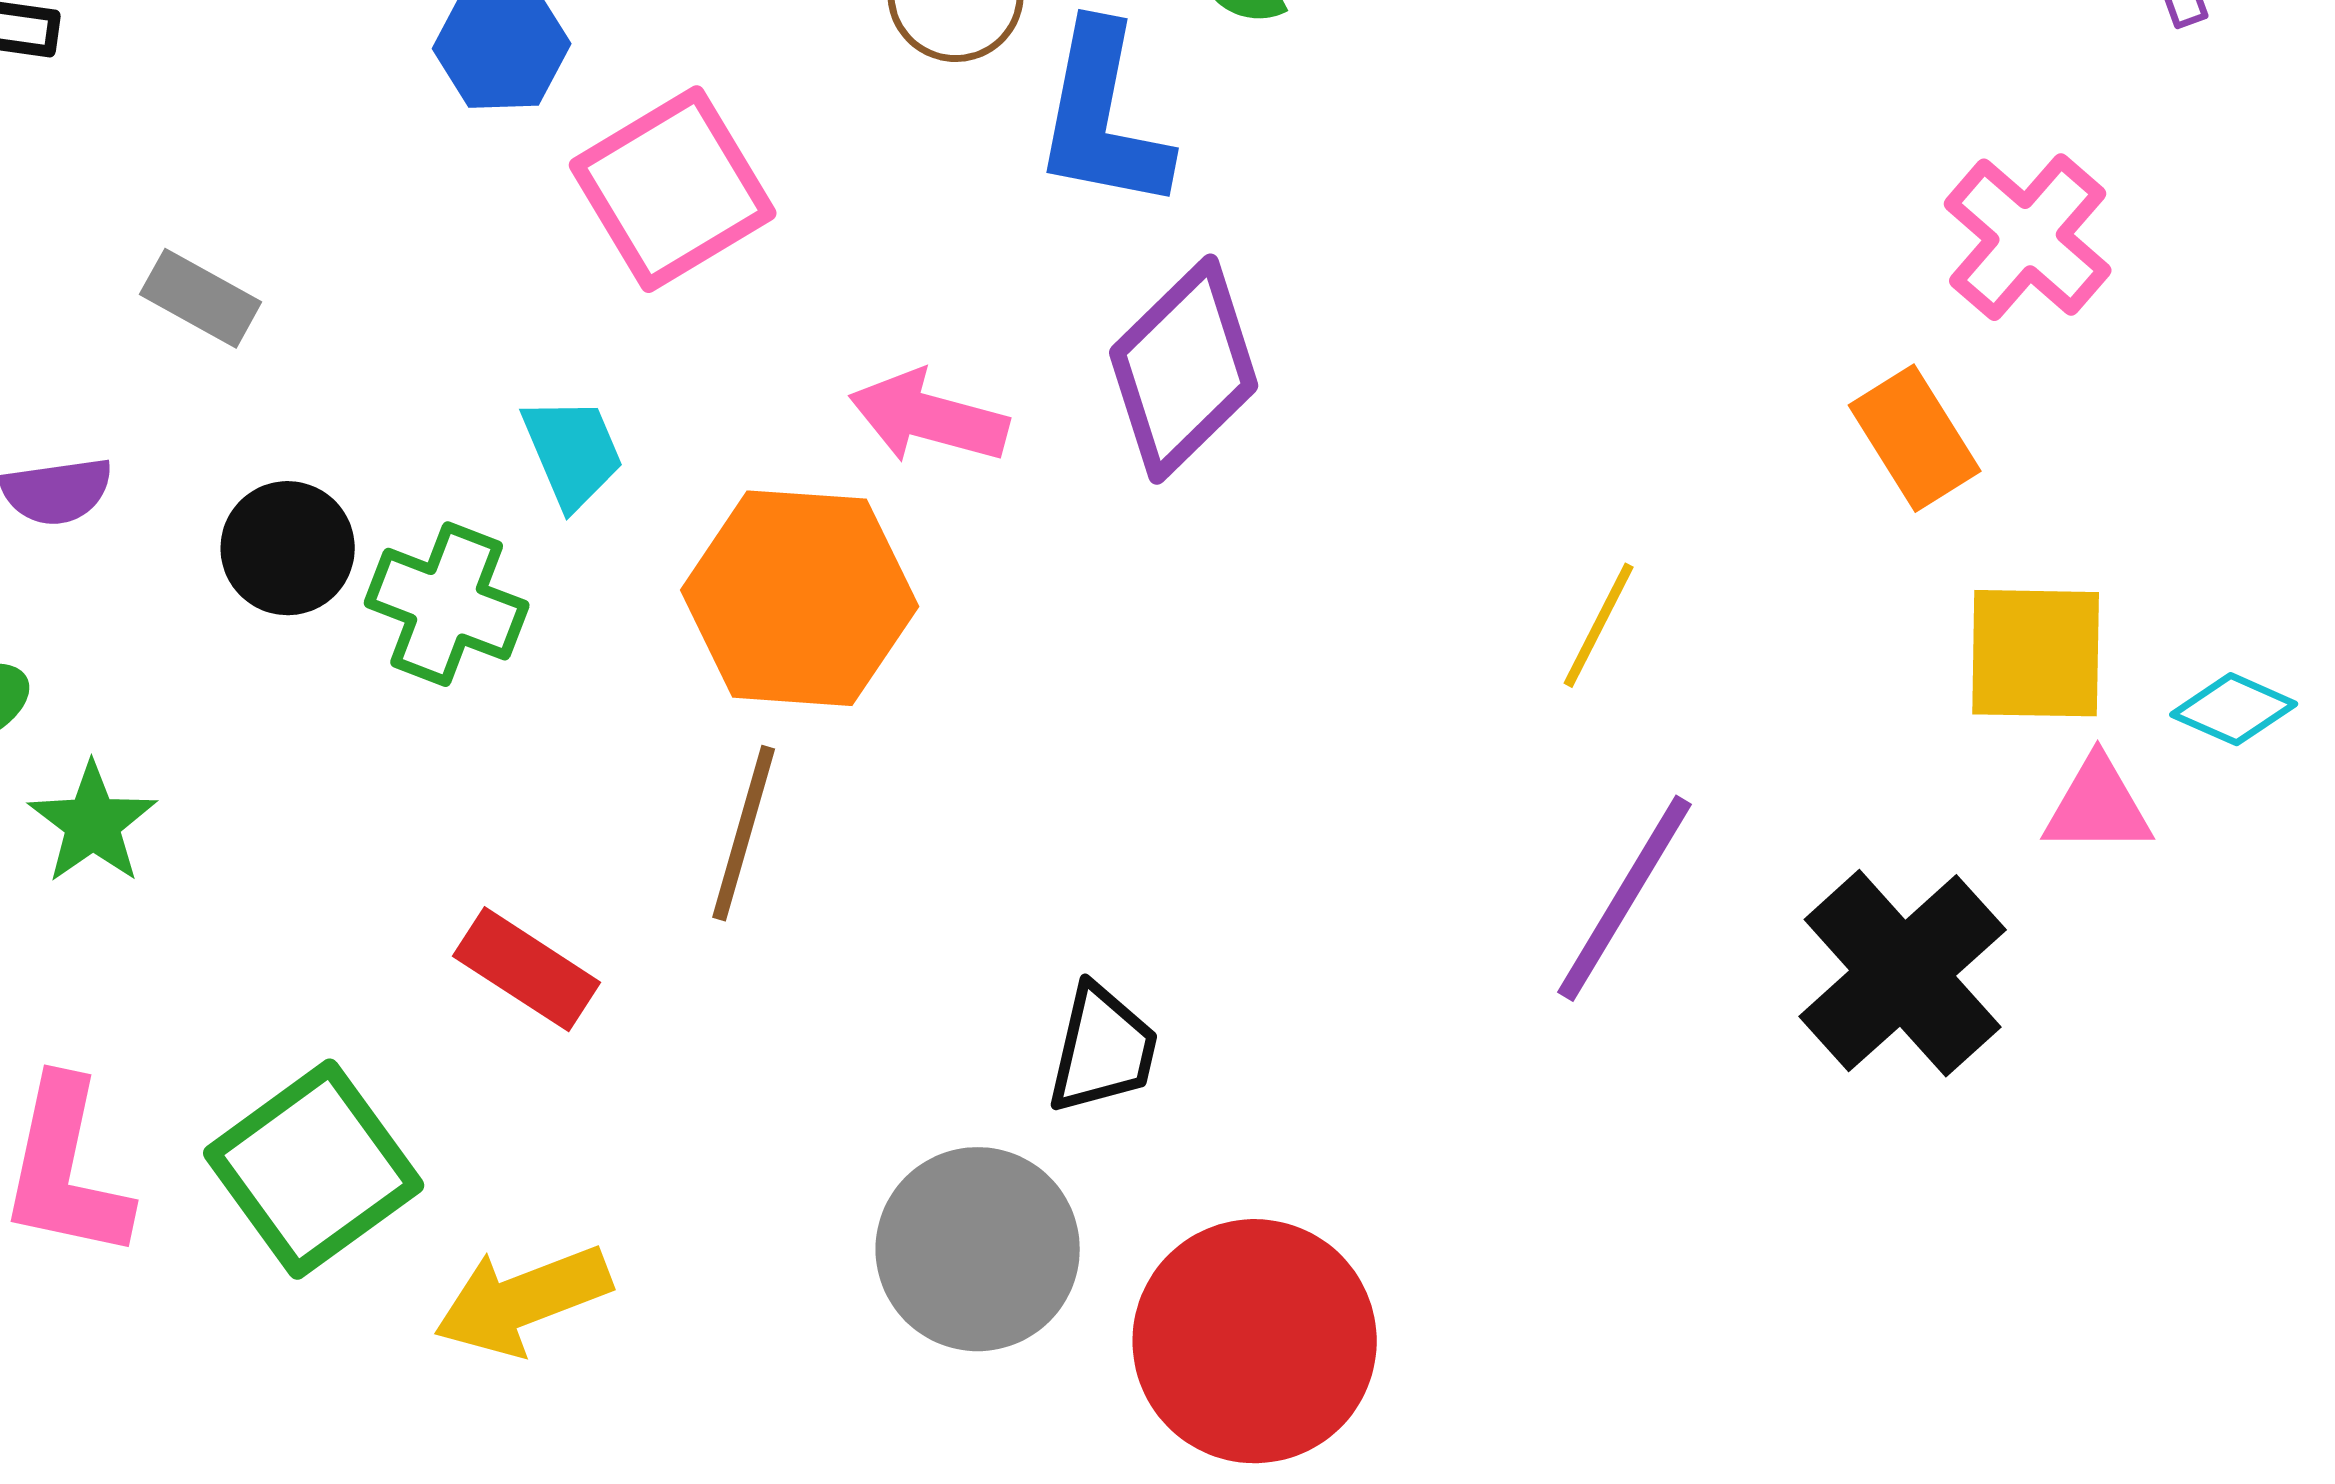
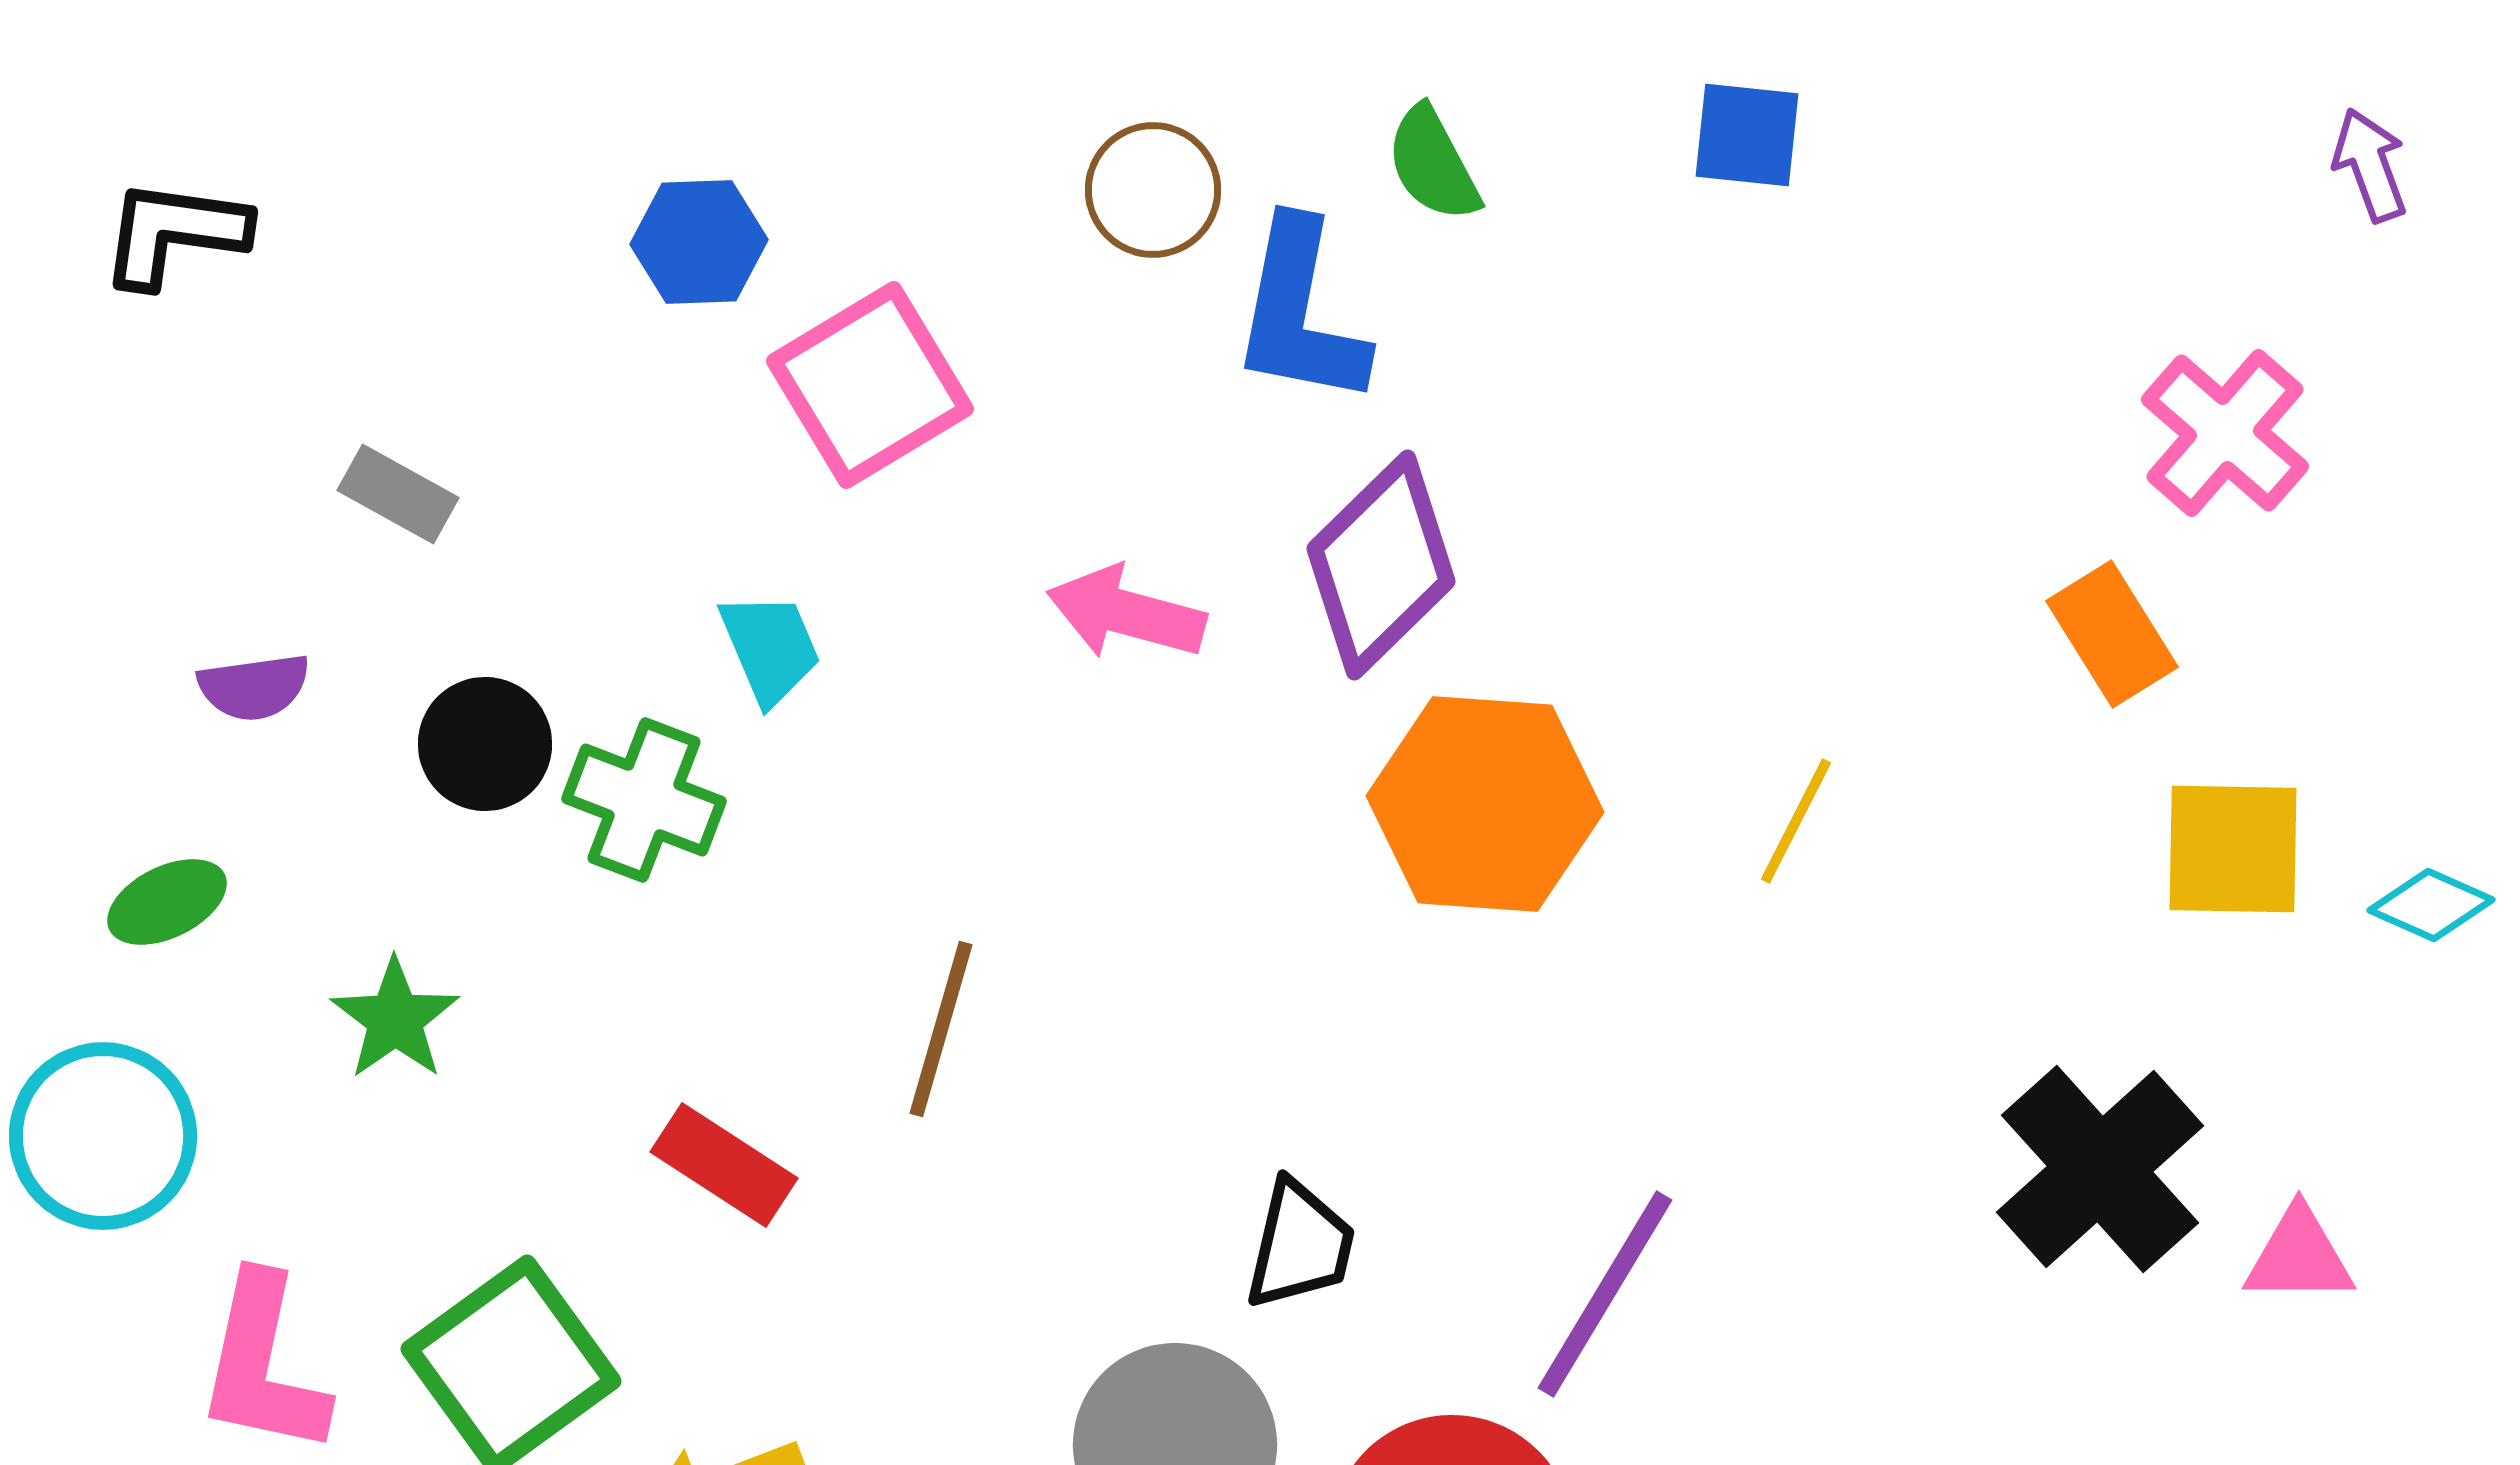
orange hexagon: (800, 598) -> (1485, 804), moved
pink triangle: (2098, 806) -> (2299, 1256), moved
green star: (93, 823) -> (395, 1019), moved
purple line: (1625, 898) -> (1605, 1294), moved

